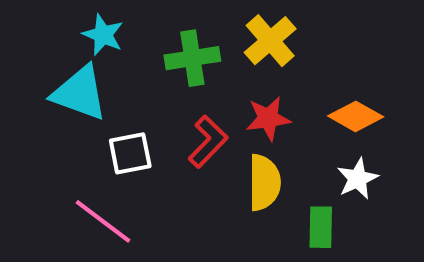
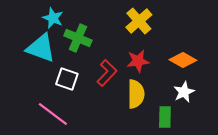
green cross: (192, 58) -> (78, 38), moved, turned 32
white square: (130, 153) -> (67, 79), turned 30

